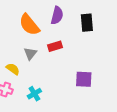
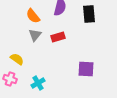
orange semicircle: (29, 25) -> (33, 16), size x0.7
gray triangle: (30, 54) -> (35, 35), moved

